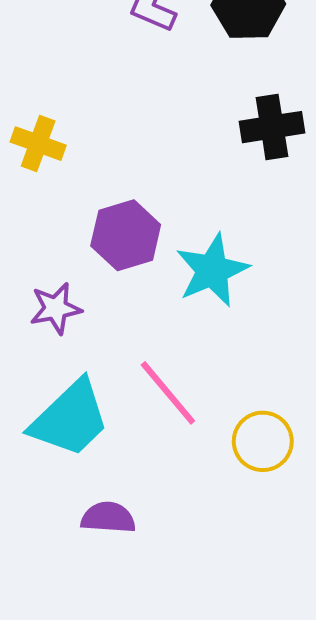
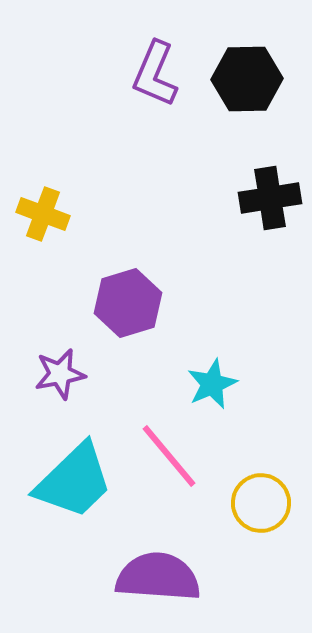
cyan star: (212, 270) -> (212, 384), moved, size x0.7
purple semicircle: (108, 518) -> (158, 577), moved, size x1.6

